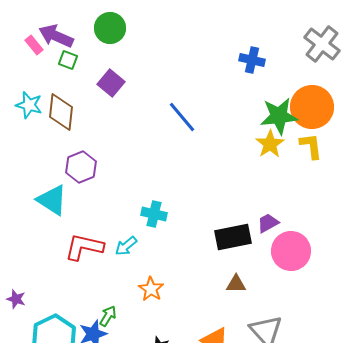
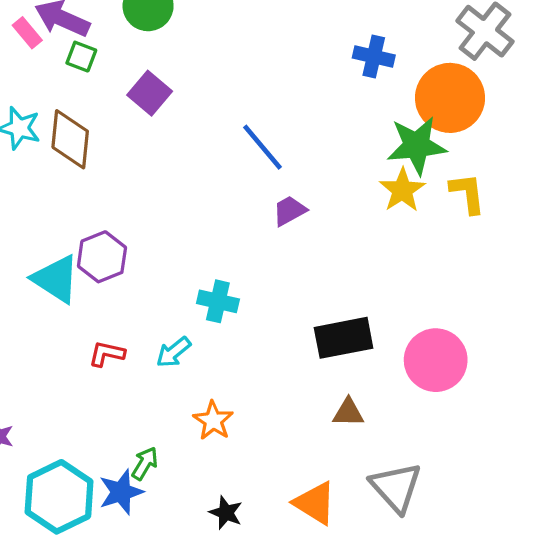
orange circle: (312, 107) -> (450, 98), moved
purple hexagon: (81, 167) -> (102, 257), moved
purple trapezoid: (268, 223) -> (289, 211), moved
red L-shape: (84, 247) -> (107, 354), size x0.6

